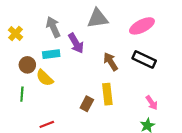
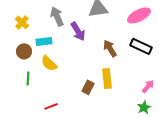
cyan rectangle: (51, 54) -> (44, 41), moved
brown circle: (27, 65) -> (24, 51), moved
pink arrow: (152, 103) -> (148, 86), turned -104

